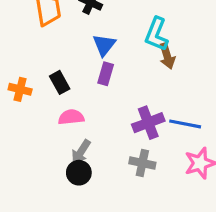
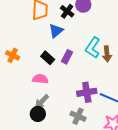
cyan L-shape: (156, 34) -> (93, 48), moved
blue triangle: (104, 45) -> (56, 31), moved
black rectangle: (60, 82) -> (48, 58), moved, turned -32

